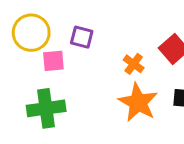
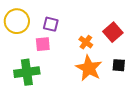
pink square: (53, 61) -> (43, 44), moved

